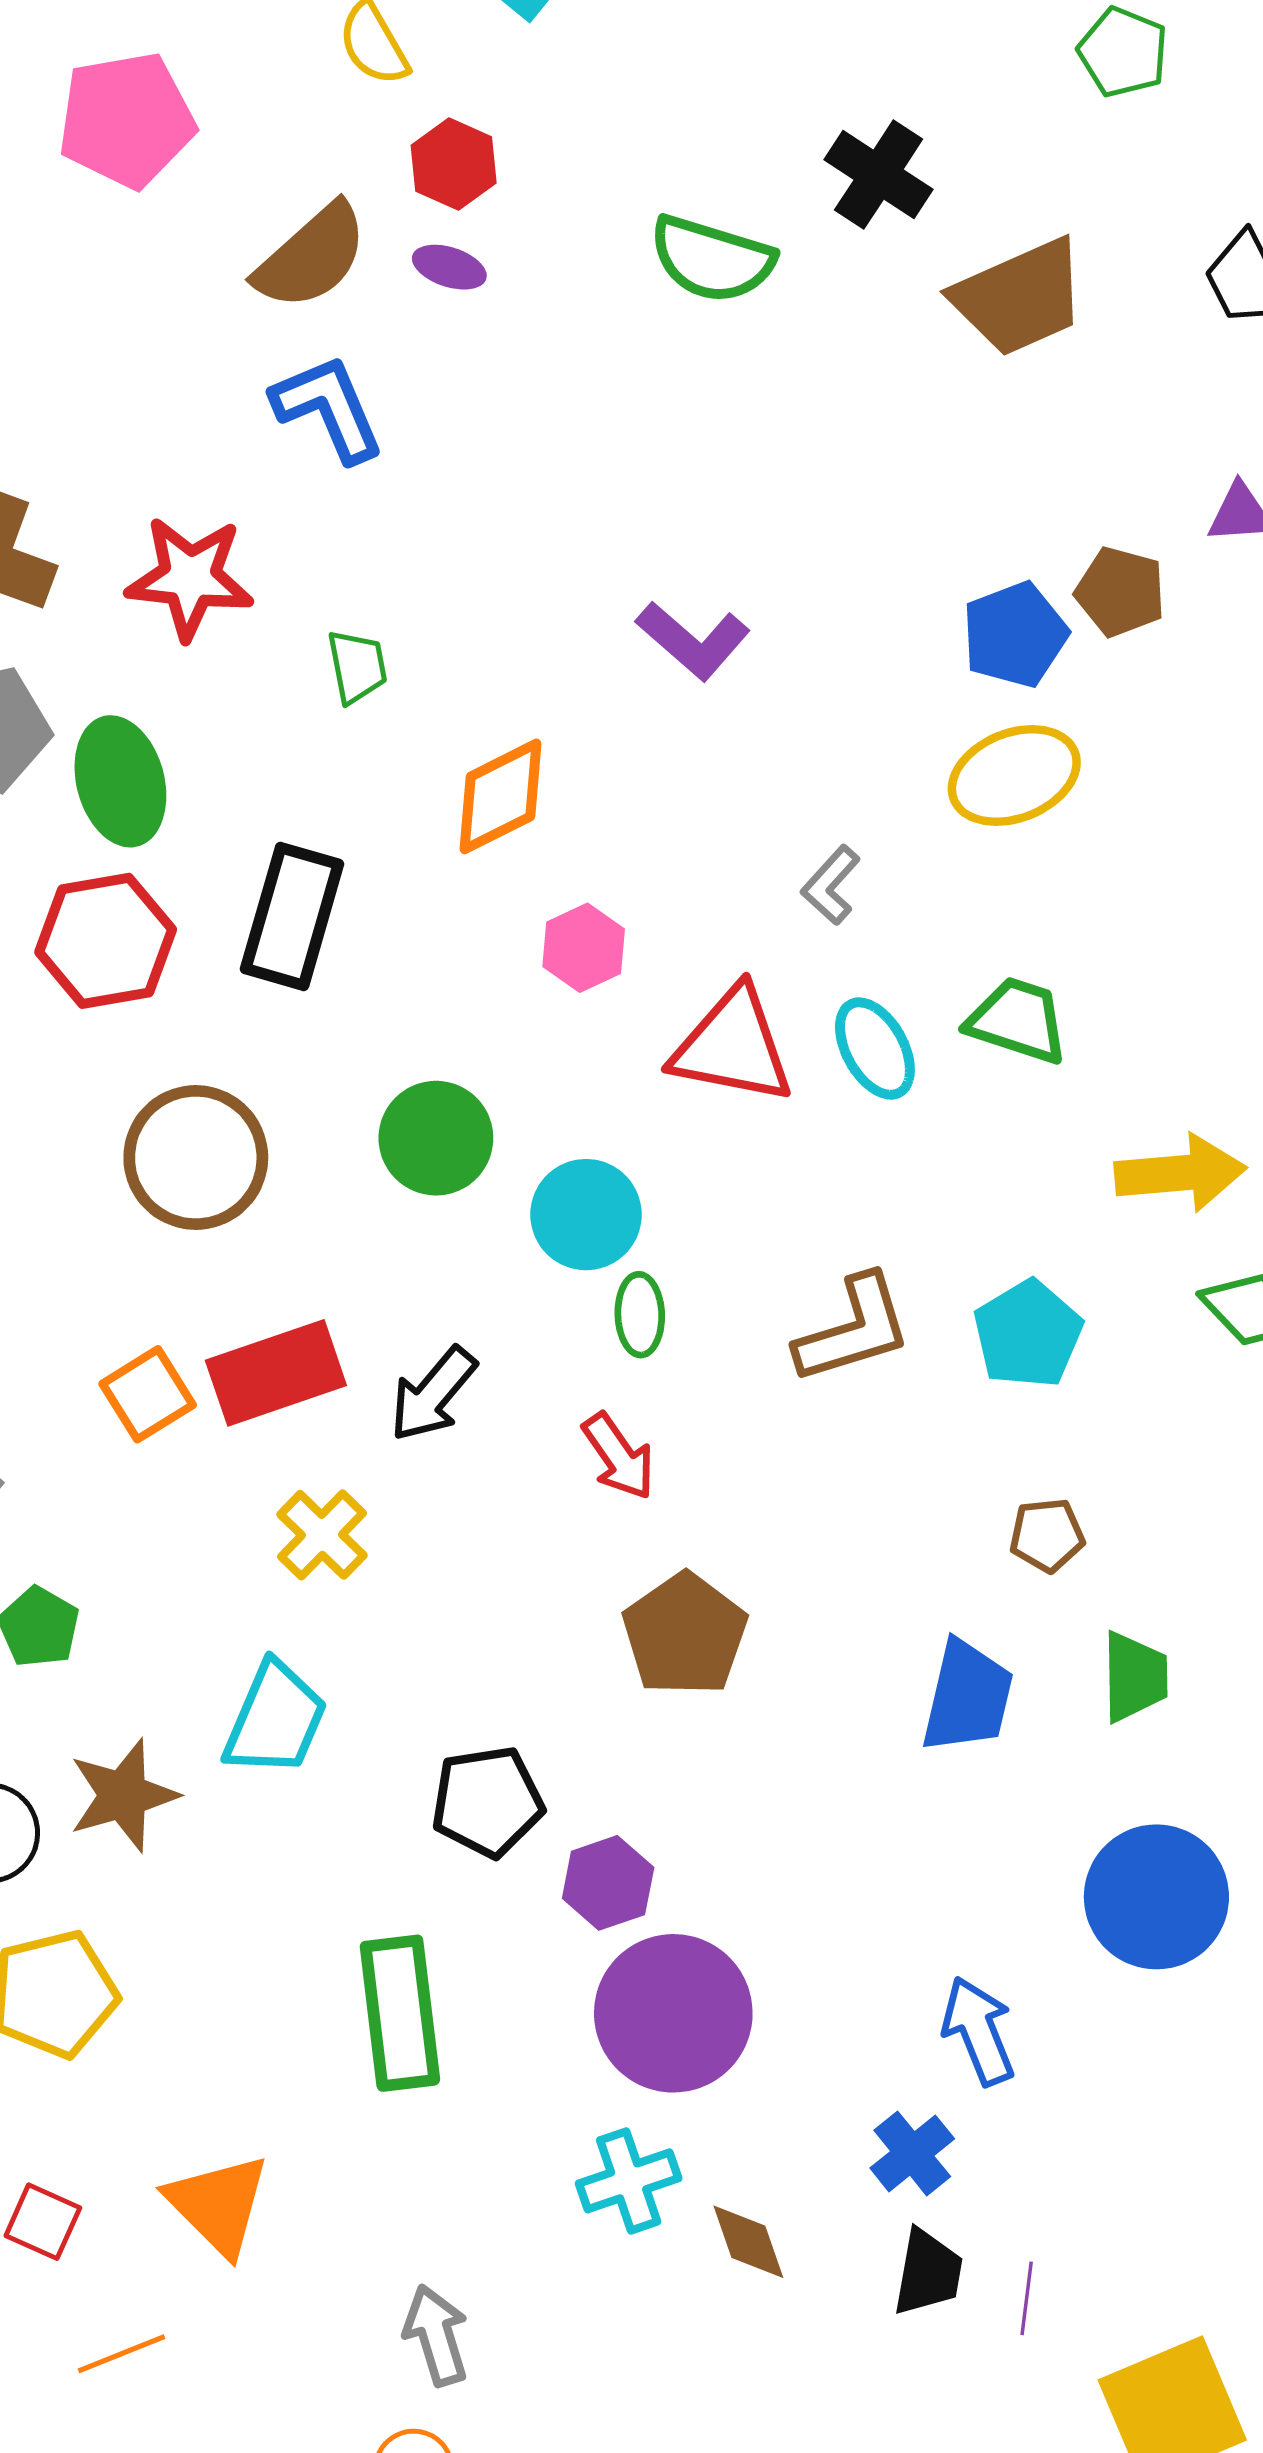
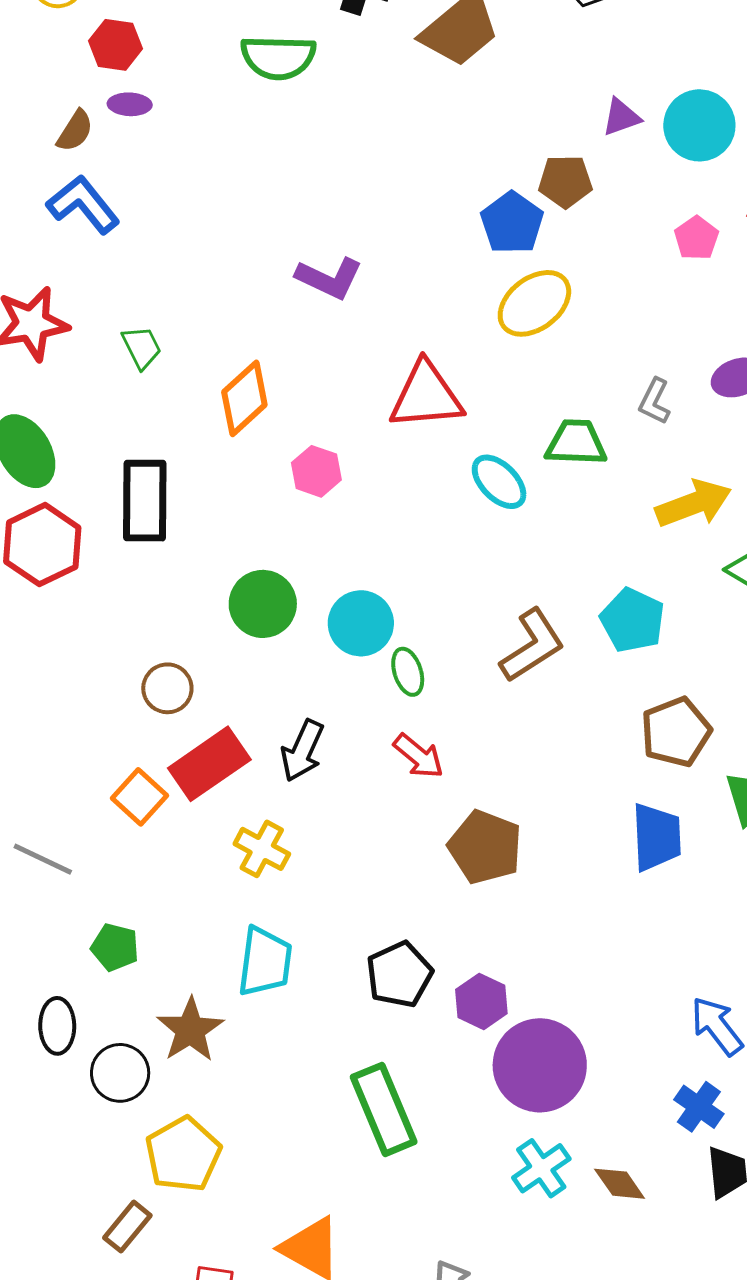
brown semicircle: (311, 257) -> (75, 131), moved, size x0.6
gray L-shape: (831, 885) -> (655, 401), moved
red triangle: (733, 1046) -> (426, 396), moved
brown circle: (196, 1157) -> (167, 688), moved, size x0.6
brown pentagon: (1047, 1535) -> (676, 732), size x1.6

